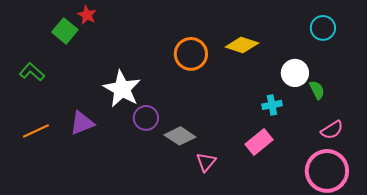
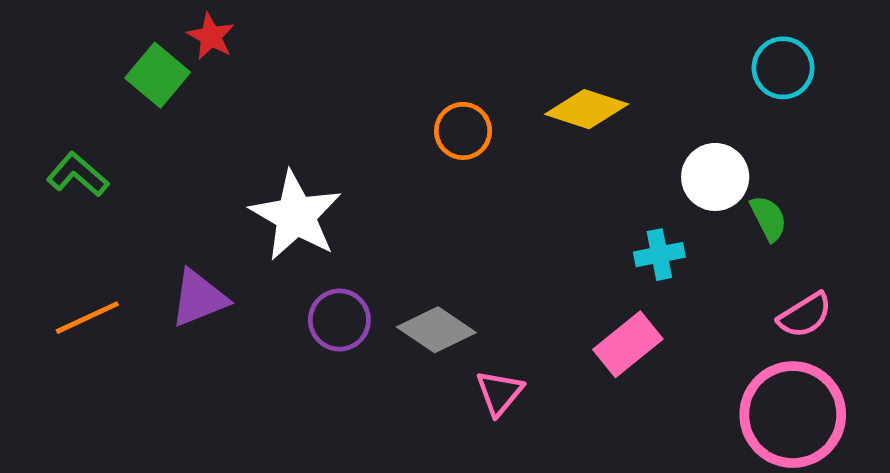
orange circle: (191, 54) -> (463, 131), size x0.7
purple circle: (146, 118) -> (339, 320), moved

